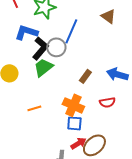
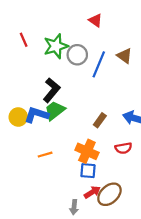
blue line: (71, 31) -> (99, 64), moved
blue L-shape: (26, 32) -> (36, 115), moved
gray circle: (56, 47) -> (77, 55), moved

